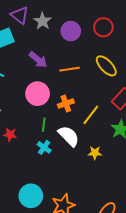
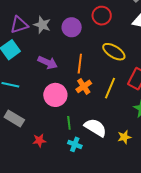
purple triangle: (20, 15) -> (19, 25), turned -42
orange line: (70, 69) -> (80, 64), turned -60
orange cross: (66, 104) -> (84, 86), moved
yellow line: (91, 115) -> (110, 88), moved

